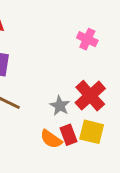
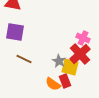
pink cross: (87, 39) -> (83, 38), moved
yellow square: (92, 132) -> (70, 67), moved

